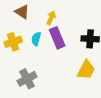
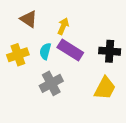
purple rectangle: (57, 38) -> (70, 50), turned -35
gray cross: (27, 79) -> (51, 83), moved

